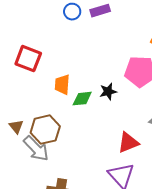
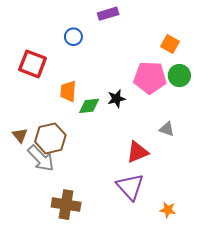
blue circle: (72, 12) -> (73, 37), moved

